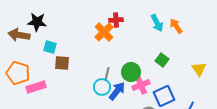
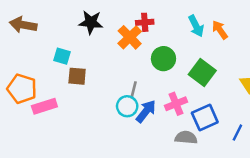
black star: (37, 22) -> (91, 22), moved
brown arrow: (19, 35) -> (23, 25), moved
green square: (162, 60) -> (202, 72), size x1.5
green circle: (131, 72) -> (163, 59), moved

